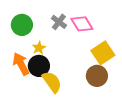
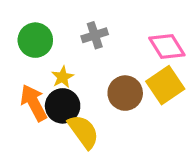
gray cross: (59, 22) -> (95, 35), turned 35
pink diamond: (82, 24) -> (167, 47), moved
brown circle: (97, 76) -> (125, 93), moved

